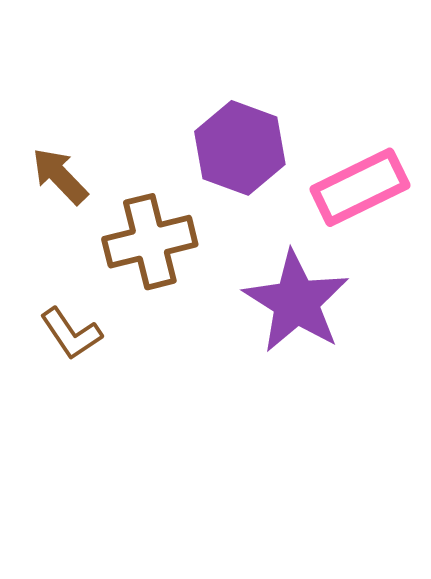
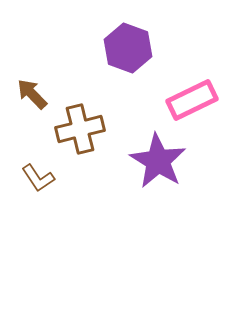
purple hexagon: (240, 148) -> (128, 48), moved

